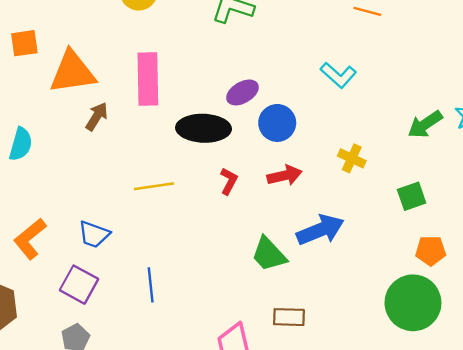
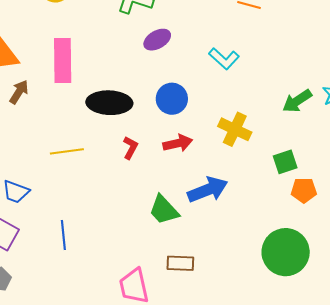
purple ellipse: (242, 92) -> (157, 40), moved
yellow cross: (352, 158) -> (235, 129), size x1.4
orange pentagon: (431, 251) -> (304, 190), moved

